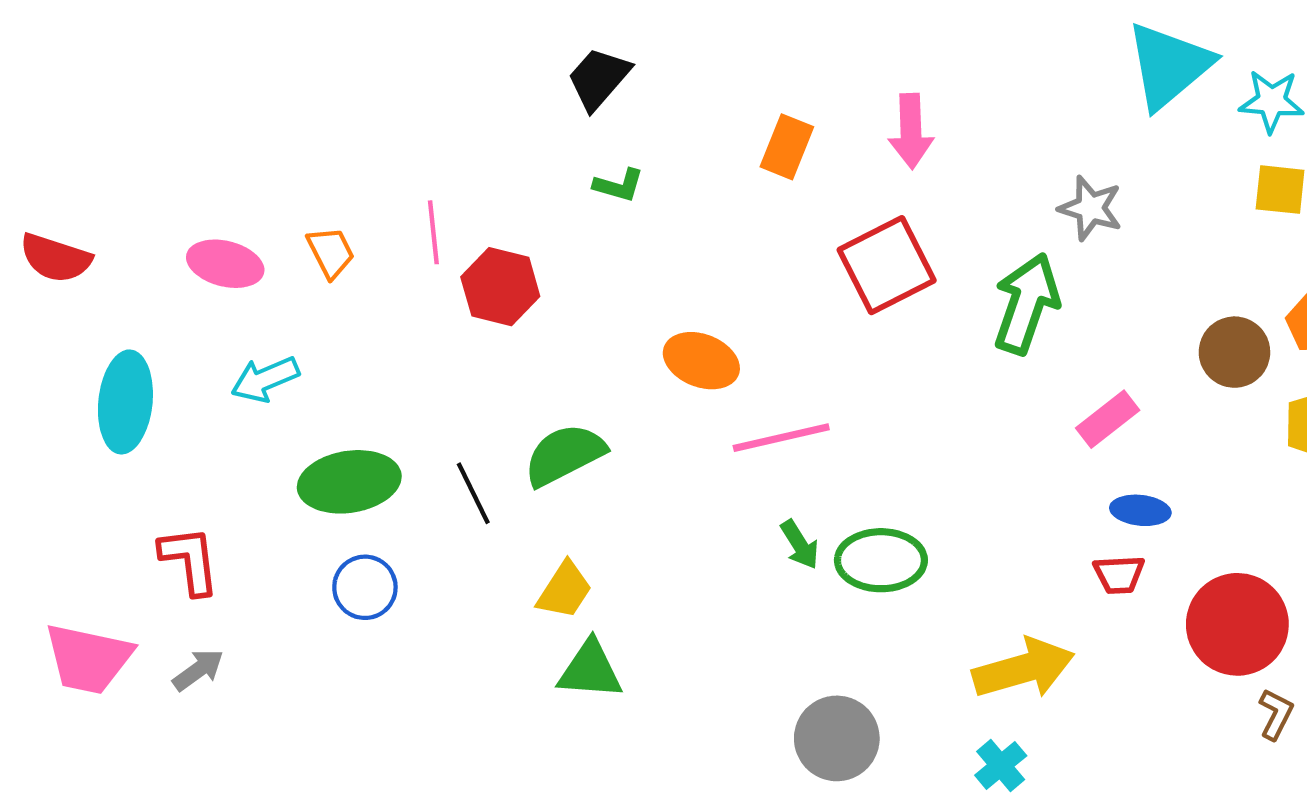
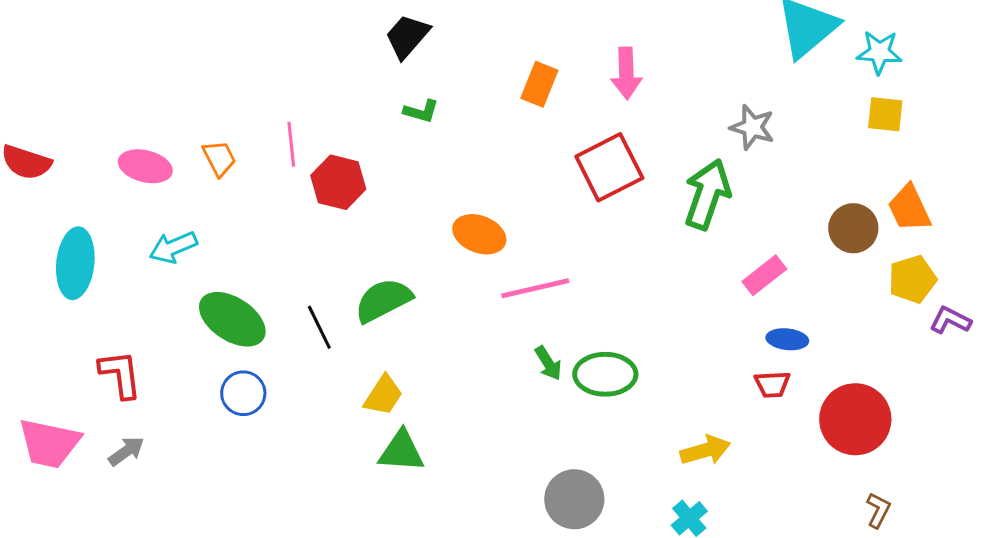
green ellipse: (349, 482) -> (232, 319), turned 42
yellow arrow: (1024, 669) -> (705, 450), size x0.7
brown L-shape: (1276, 714) -> (878, 510), moved

